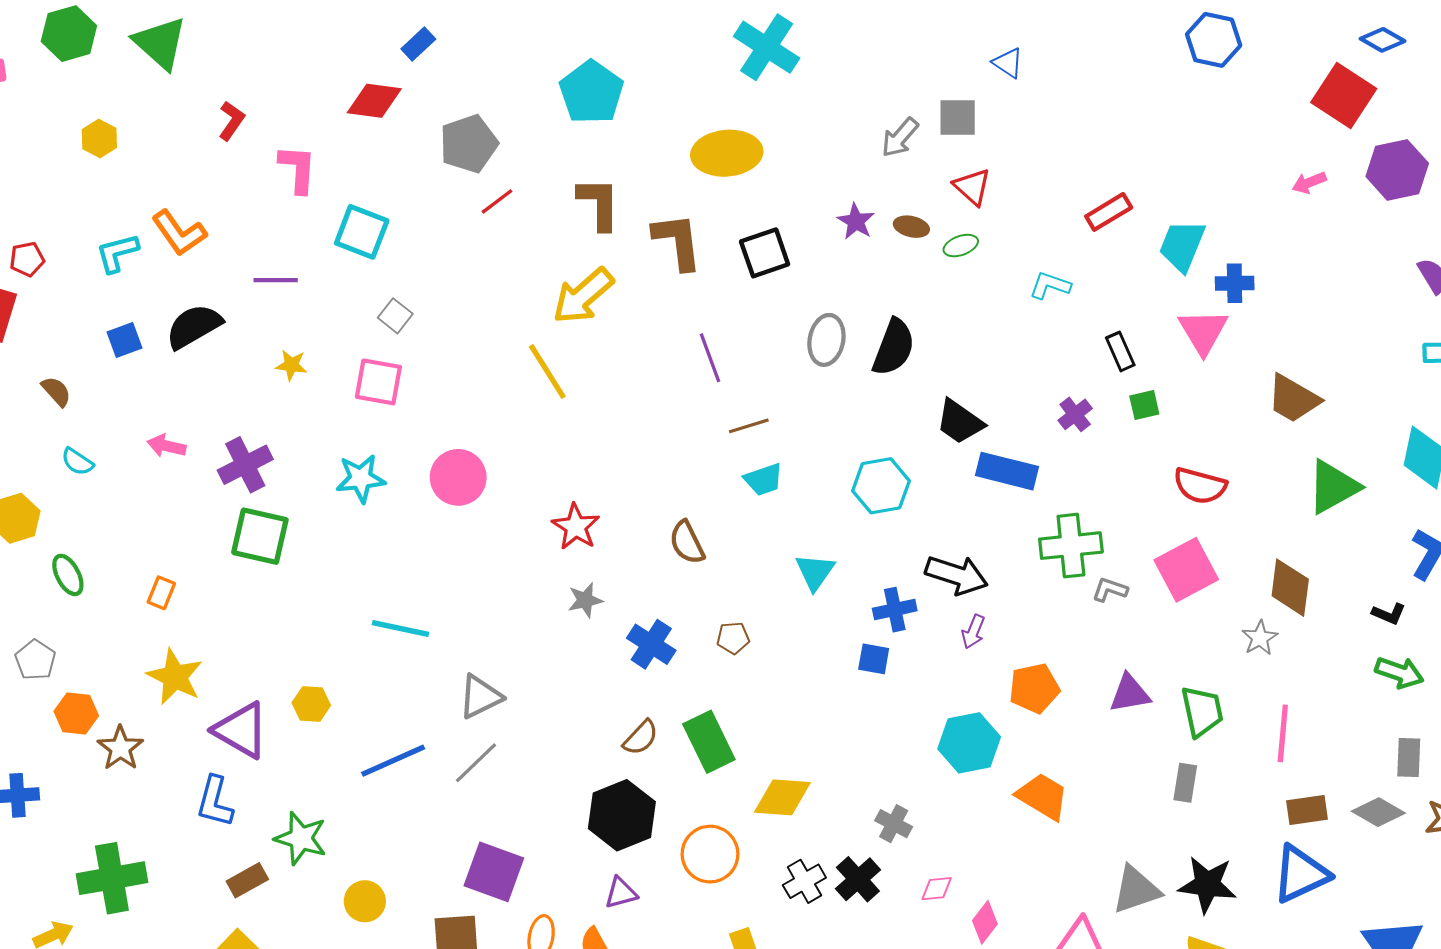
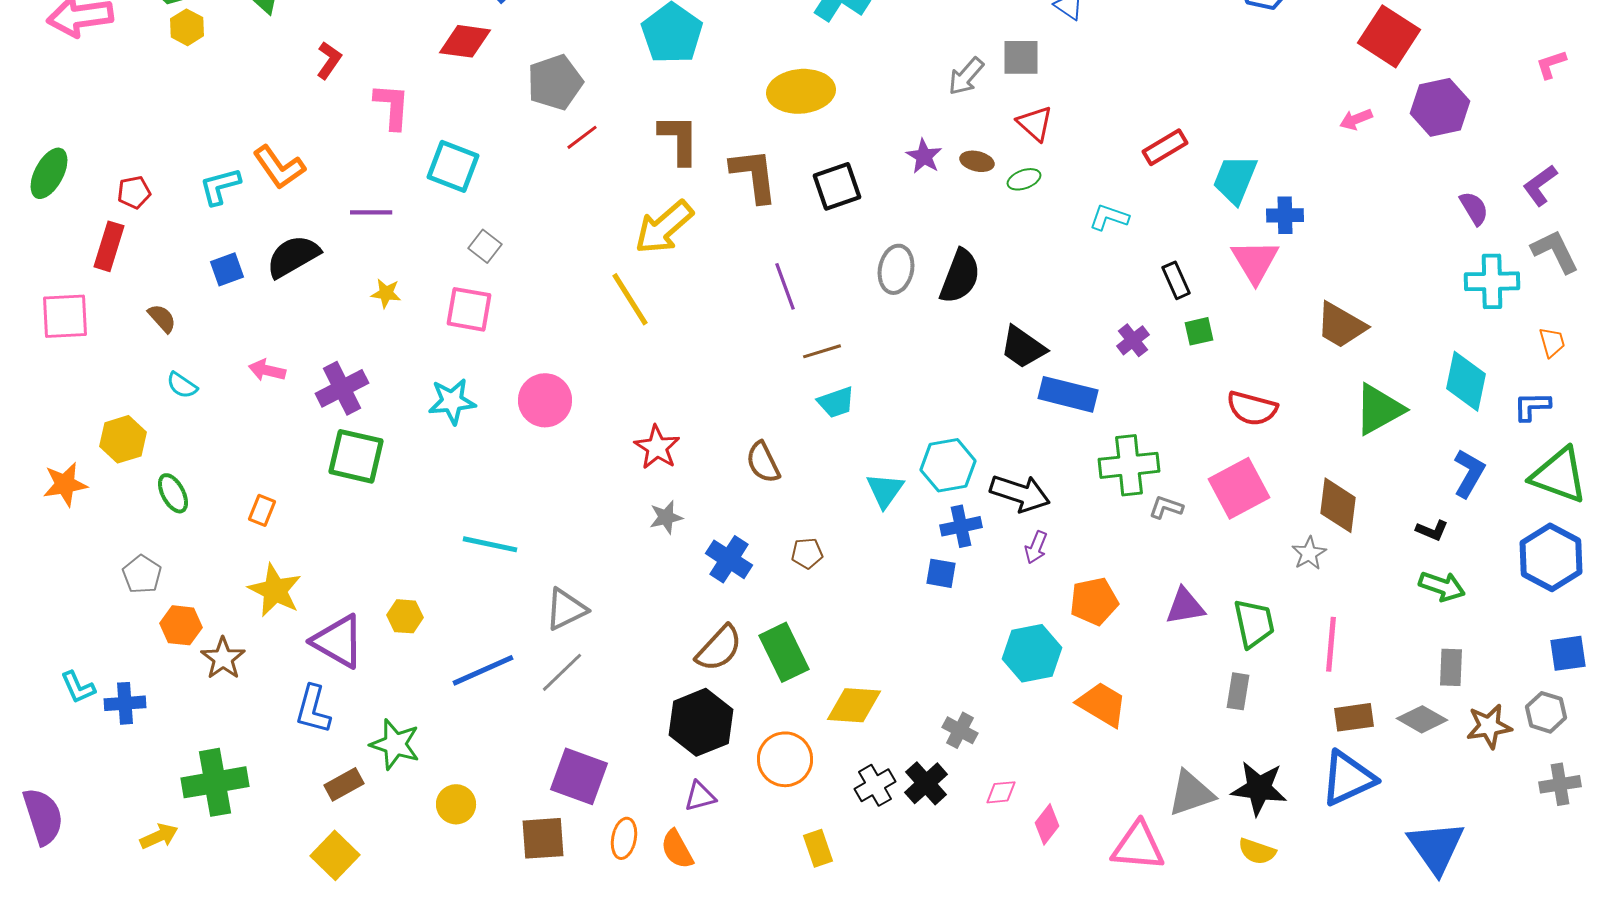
yellow hexagon: (99, 138) -> (187, 27), moved
cyan hexagon: (881, 486) -> (948, 465), moved
brown semicircle: (641, 738) -> (719, 648), size x1.4

